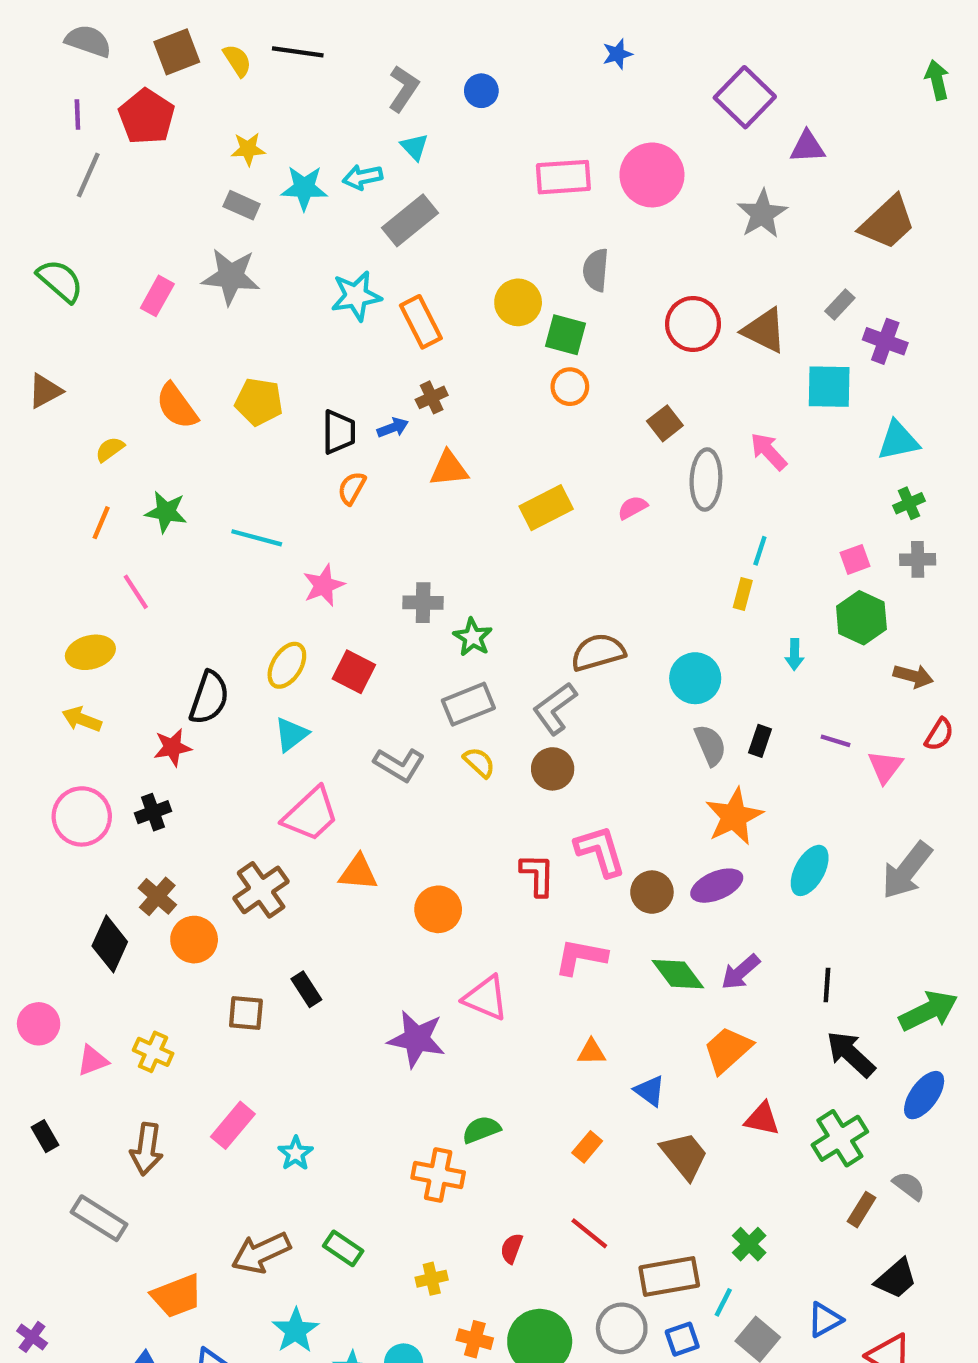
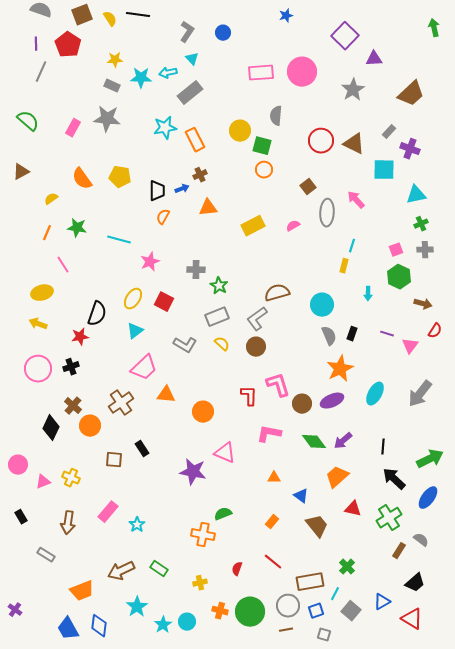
gray rectangle: (99, 1218) -> (46, 555), size x0.7

